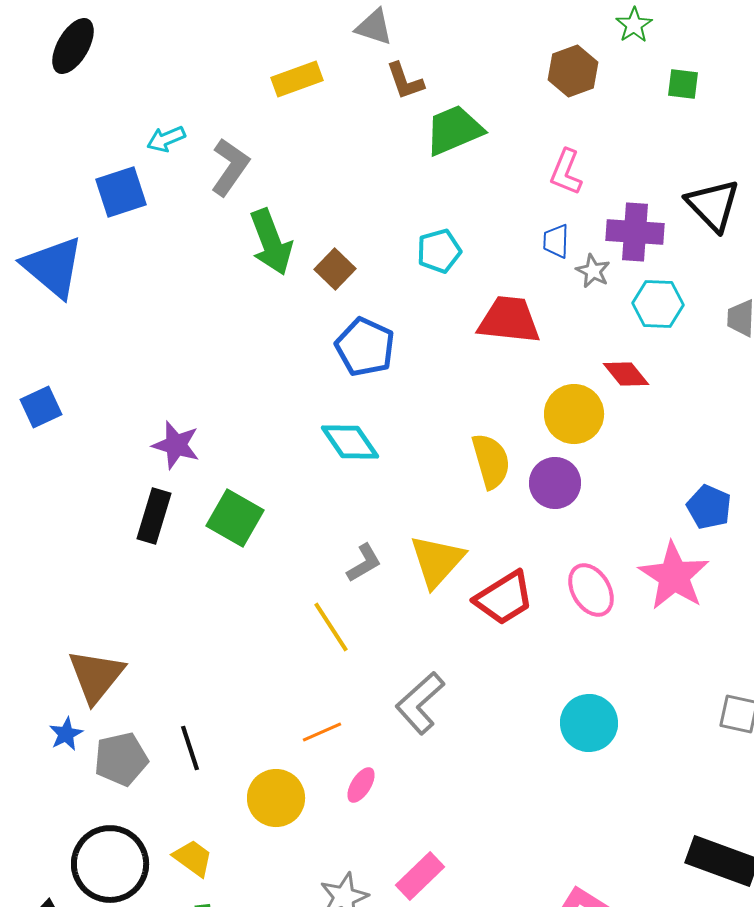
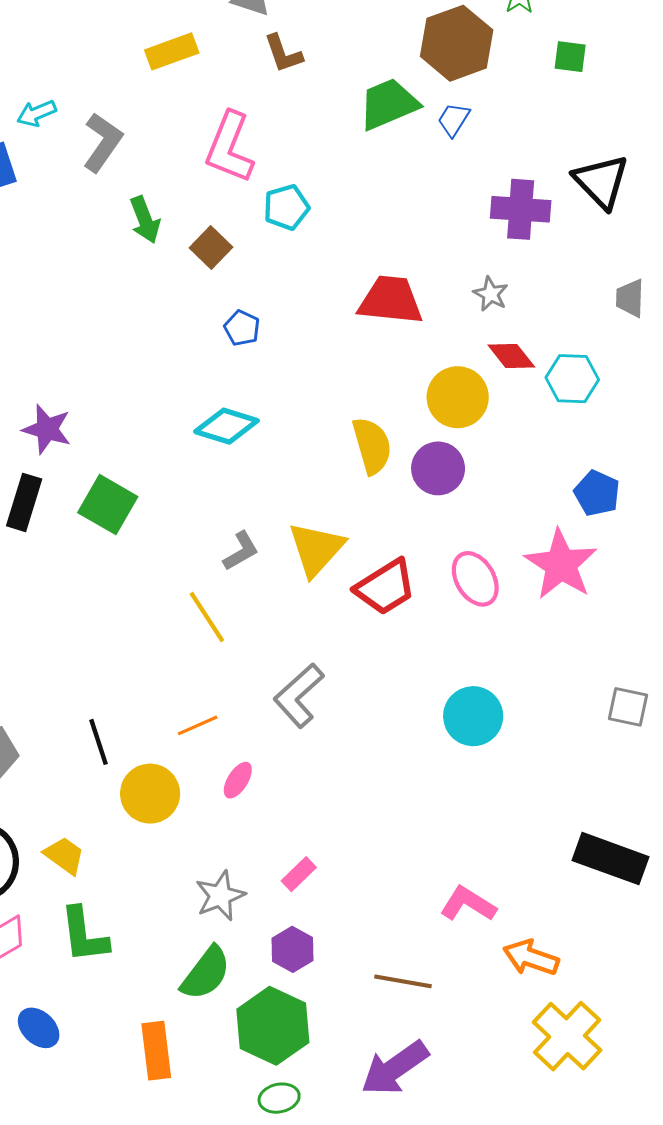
brown hexagon: (573, 71) -> (457, 43), size x1.4
green trapezoid: (454, 130) -> (389, 104), moved
pink L-shape: (566, 172) -> (230, 147), moved, size x1.5
blue trapezoid: (556, 241) -> (454, 120), moved, turned 30
green arrow: (271, 242) -> (145, 220), size x0.7
cyan pentagon: (439, 251) -> (286, 207), moved
gray star: (593, 271) -> (491, 294), moved
cyan hexagon: (658, 304) -> (572, 379), moved
blue pentagon: (365, 347) -> (242, 328), size x0.6
cyan diamond: (350, 442) -> (226, 426), turned -38
black line: (190, 748) -> (98, 742), moved
pink rectangle: (420, 876) -> (299, 874), size x0.7

